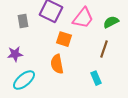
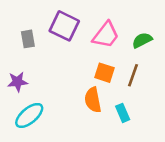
orange square: (64, 39) -> (104, 73), moved
orange semicircle: (57, 64) -> (93, 100), moved

